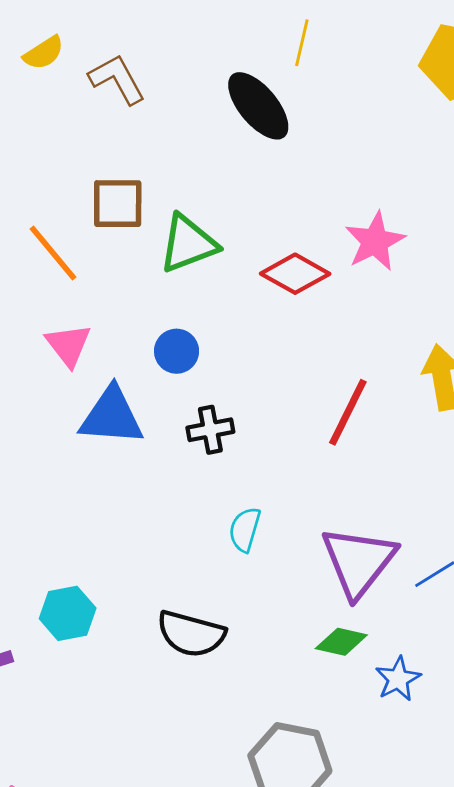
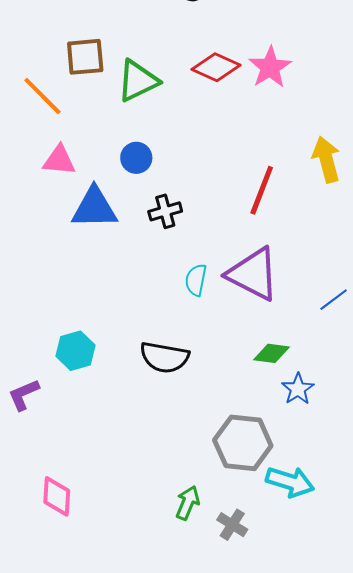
red diamond: (295, 274) -> (216, 67), moved
pink triangle: (68, 345) -> (59, 160), turned -42
purple triangle: (358, 562) -> (253, 274), moved, turned -36
blue star: (398, 679) -> (298, 389), moved

